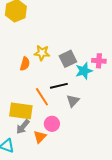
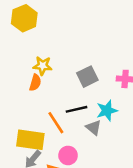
yellow star: (42, 53) -> (43, 66), moved
cyan star: (84, 71) -> (107, 111), moved
gray triangle: (73, 101) -> (94, 128), turned -32

